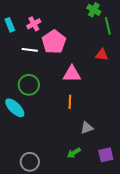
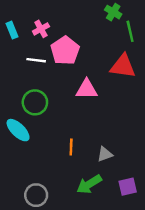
red triangle: (102, 55) -> (123, 66), size x1.6
orange line: (70, 102) -> (71, 147), moved
green arrow: (74, 153) -> (89, 184), size x1.5

